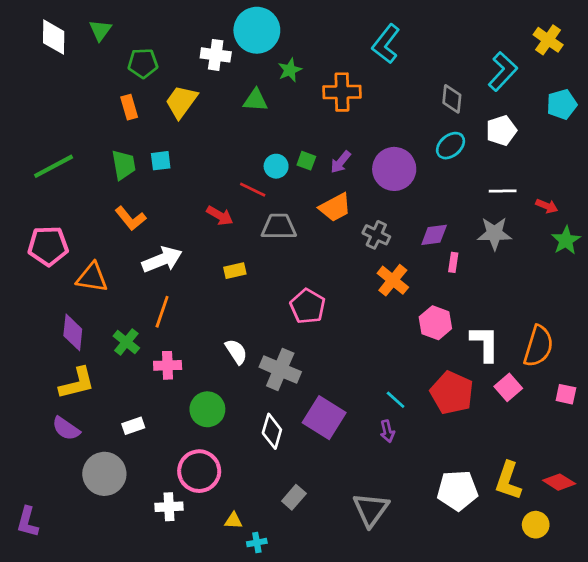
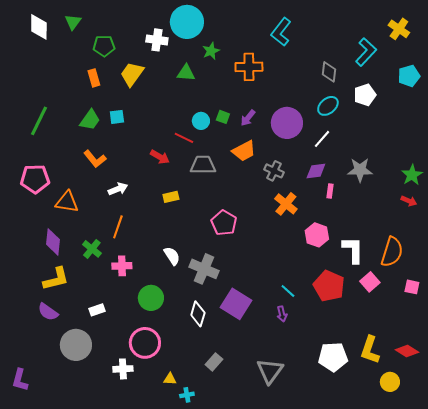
green trapezoid: (124, 165) -> (90, 120), turned 45
green line: (54, 166) -> (39, 121), turned -36
white line: (503, 191) -> (322, 139), moved, turned -48
red arrow: (547, 206) -> (409, 201), moved
white arrow: (162, 260) -> (118, 189), size x0.7

